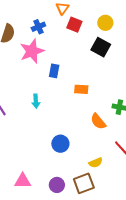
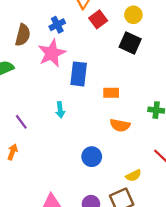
red square: (74, 25) -> (98, 19), turned 35
blue rectangle: (54, 71) -> (79, 74), size x1.5
orange semicircle: (98, 121) -> (120, 125), moved, turned -36

